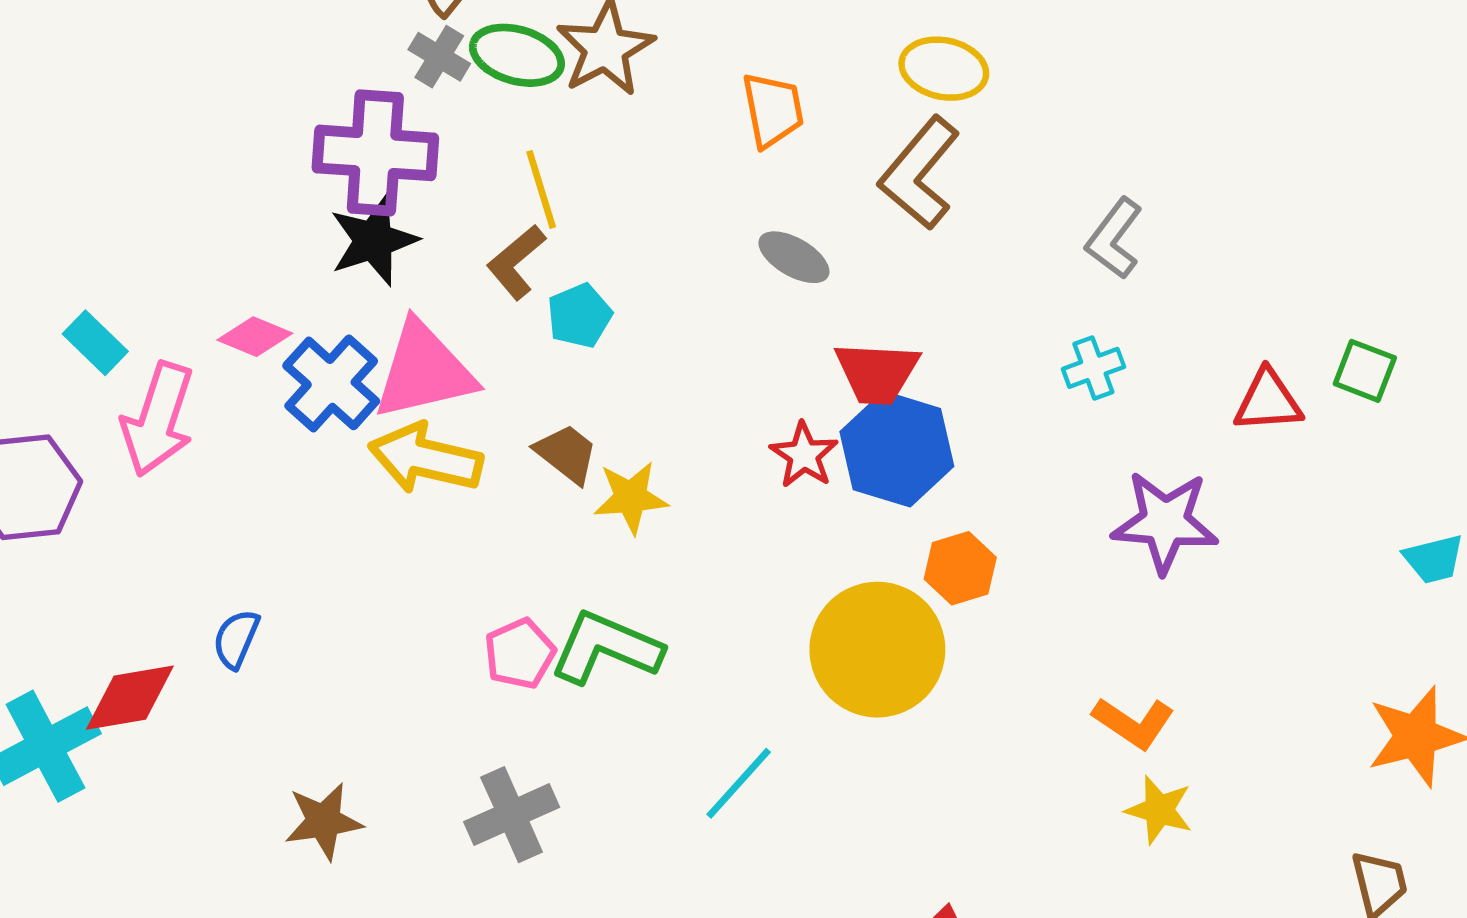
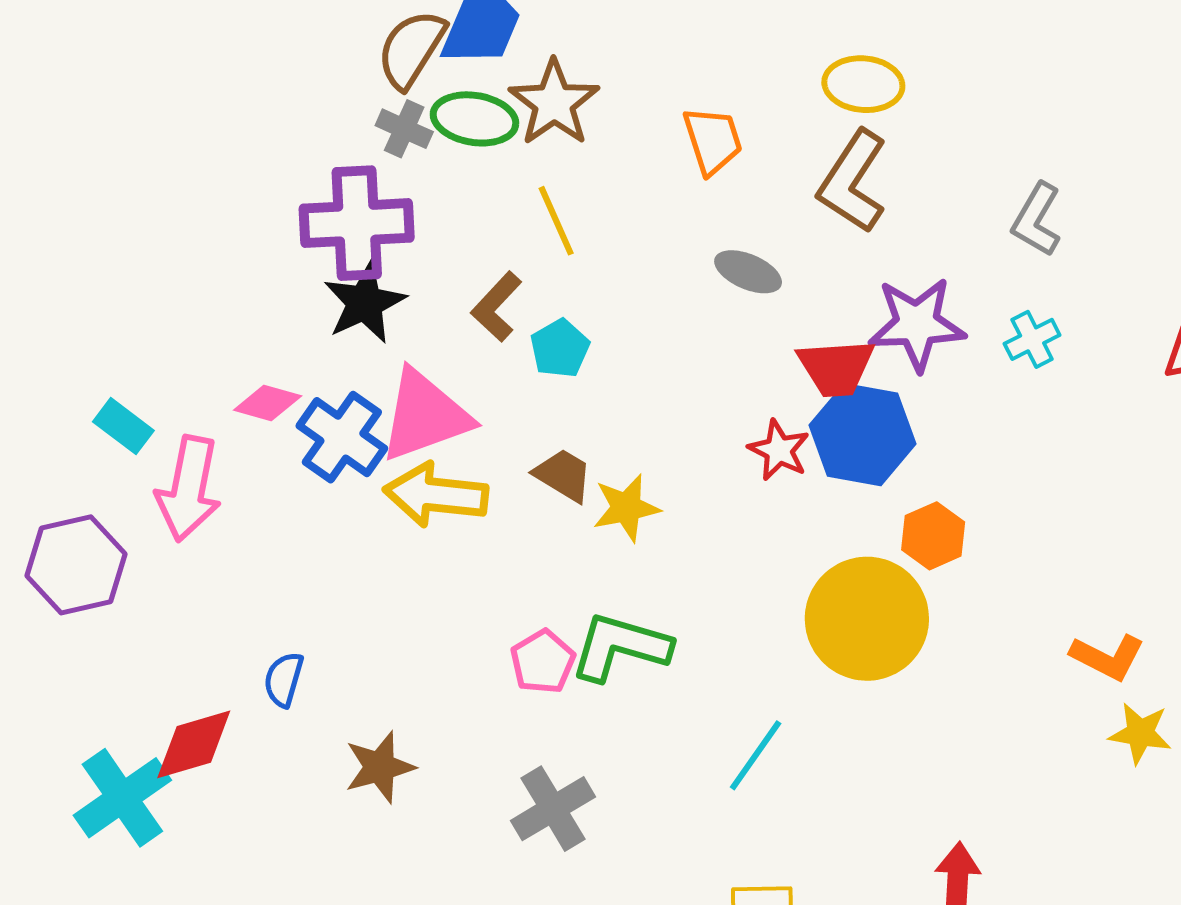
yellow line: (541, 189) -> (556, 221), moved
purple star: (1165, 522) -> (917, 324), moved
brown star: (324, 821) -> (380, 767), moved

